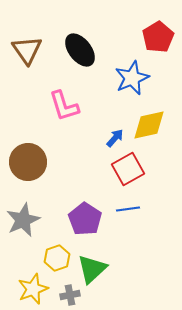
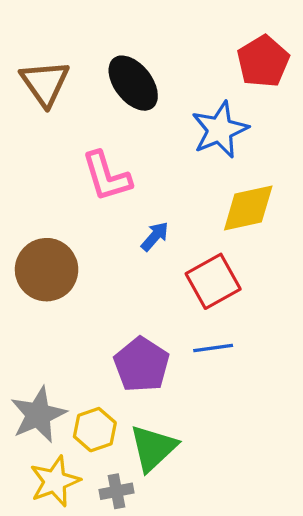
blue arrow: (115, 138) -> (155, 236), moved
gray star: (23, 220) -> (38, 415), moved

